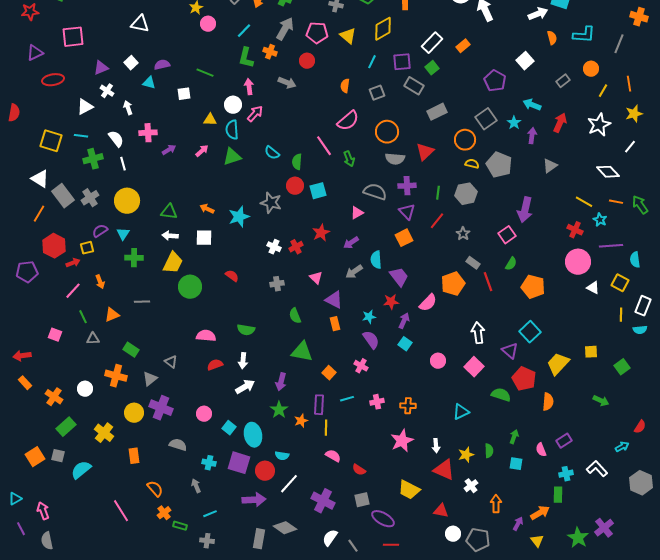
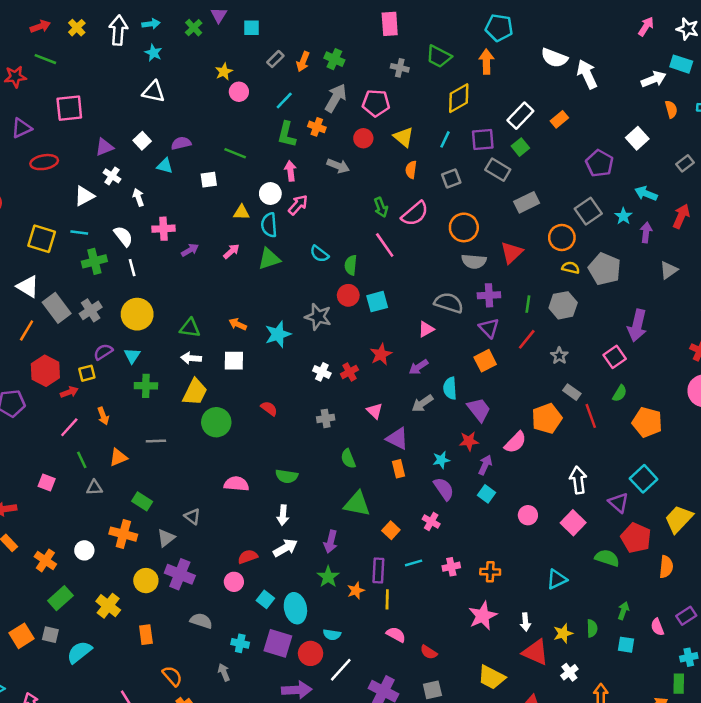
yellow triangle: (348, 36) -> (404, 137), moved
green arrow: (349, 159) -> (381, 207), moved
red semicircle: (215, 365) -> (248, 557), moved

